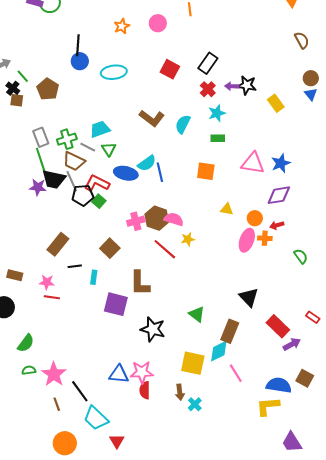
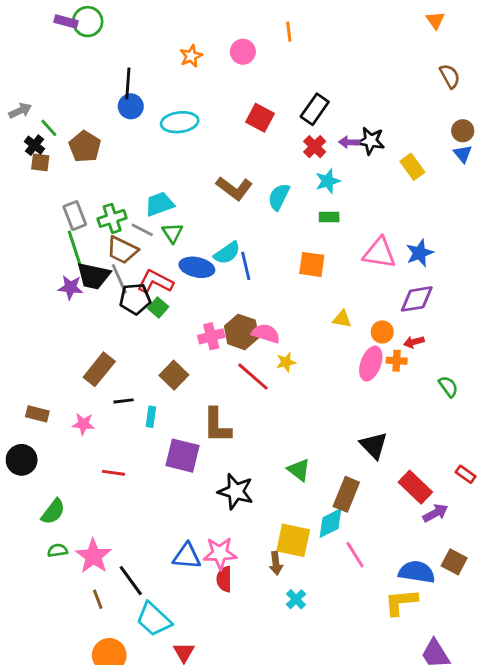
red line: (52, 297) -> (114, 473), moved
brown arrow: (180, 392) -> (276, 563), moved

